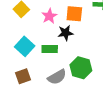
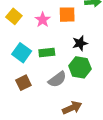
black star: (66, 33) -> (80, 43), moved

